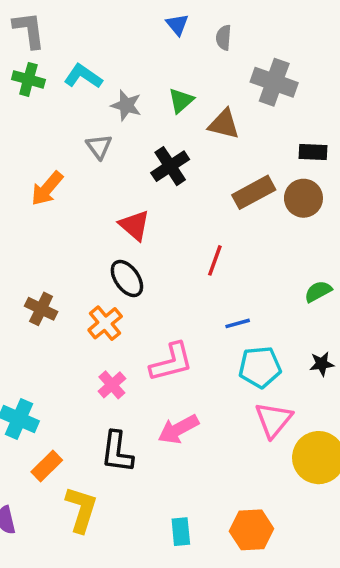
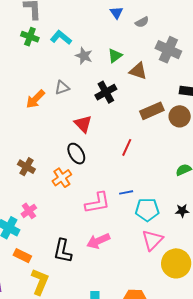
gray semicircle: (224, 38) -> (142, 22), turned -128
gray triangle: (99, 147) -> (62, 88), moved, turned 42
blue line: (238, 323) -> (126, 192), moved
pink cross: (112, 385) -> (29, 211), moved
orange rectangle: (47, 466) -> (22, 256), turned 66

